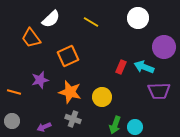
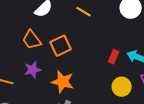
orange trapezoid: (31, 38) -> (32, 40), moved
yellow circle: (102, 97) -> (122, 87), moved

